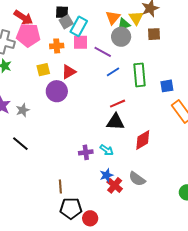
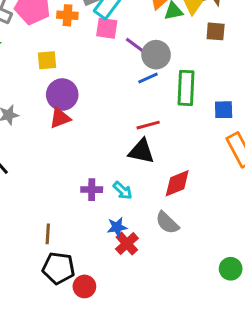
gray circle: (121, 37) -> (156, 55), moved
orange cross: (57, 46) -> (67, 15), moved
red triangle: (69, 72) -> (60, 118), moved
gray semicircle: (137, 179) -> (167, 223), moved

